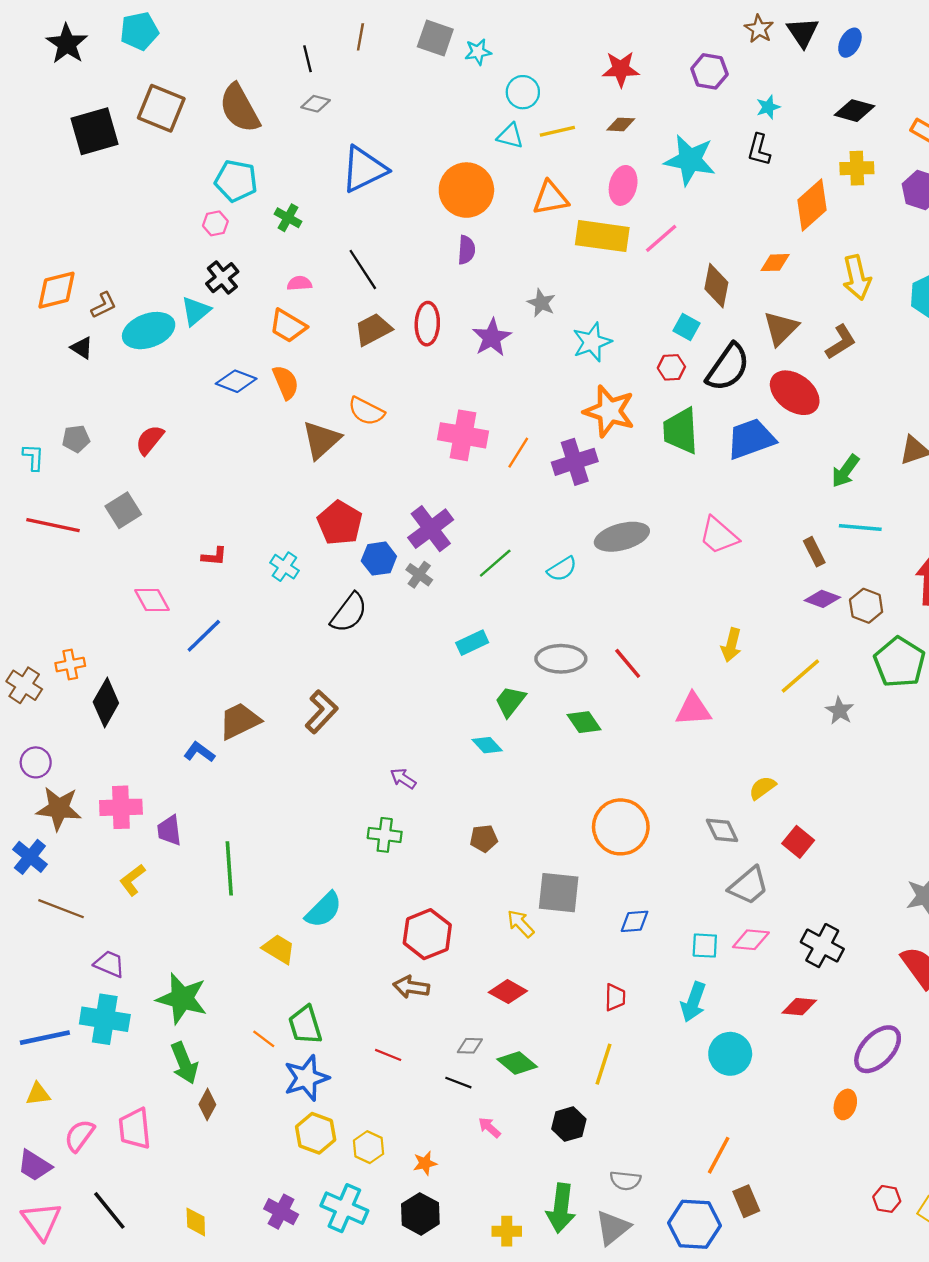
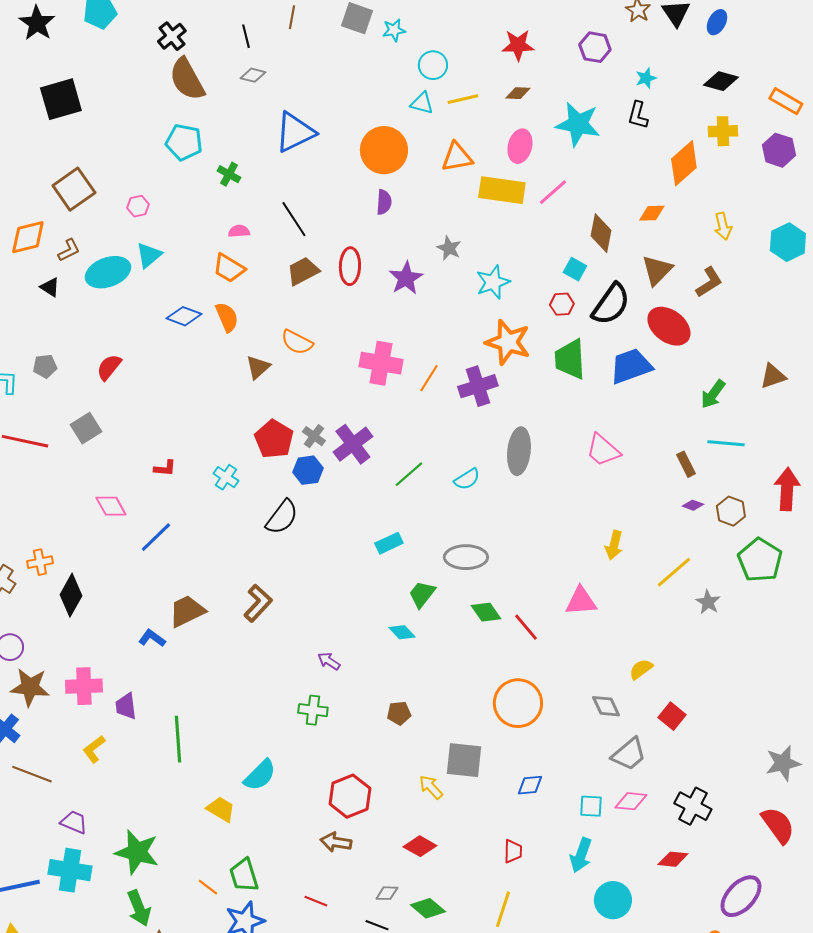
brown square: (161, 108) -> (74, 189), moved, turned 33
pink hexagon: (215, 223) -> (138, 206), moved
black cross: (222, 278) -> (172, 36), moved
yellow arrow: (857, 278) -> (723, 226), size x0.7
brown triangle: (321, 440) -> (258, 367), size x0.7
gray ellipse: (622, 537) -> (519, 451), turned -69
gray cross: (419, 575) -> (314, 436), moved
purple diamond: (822, 599) -> (693, 505), size x0.7
red line: (628, 663) -> (526, 627), moved

